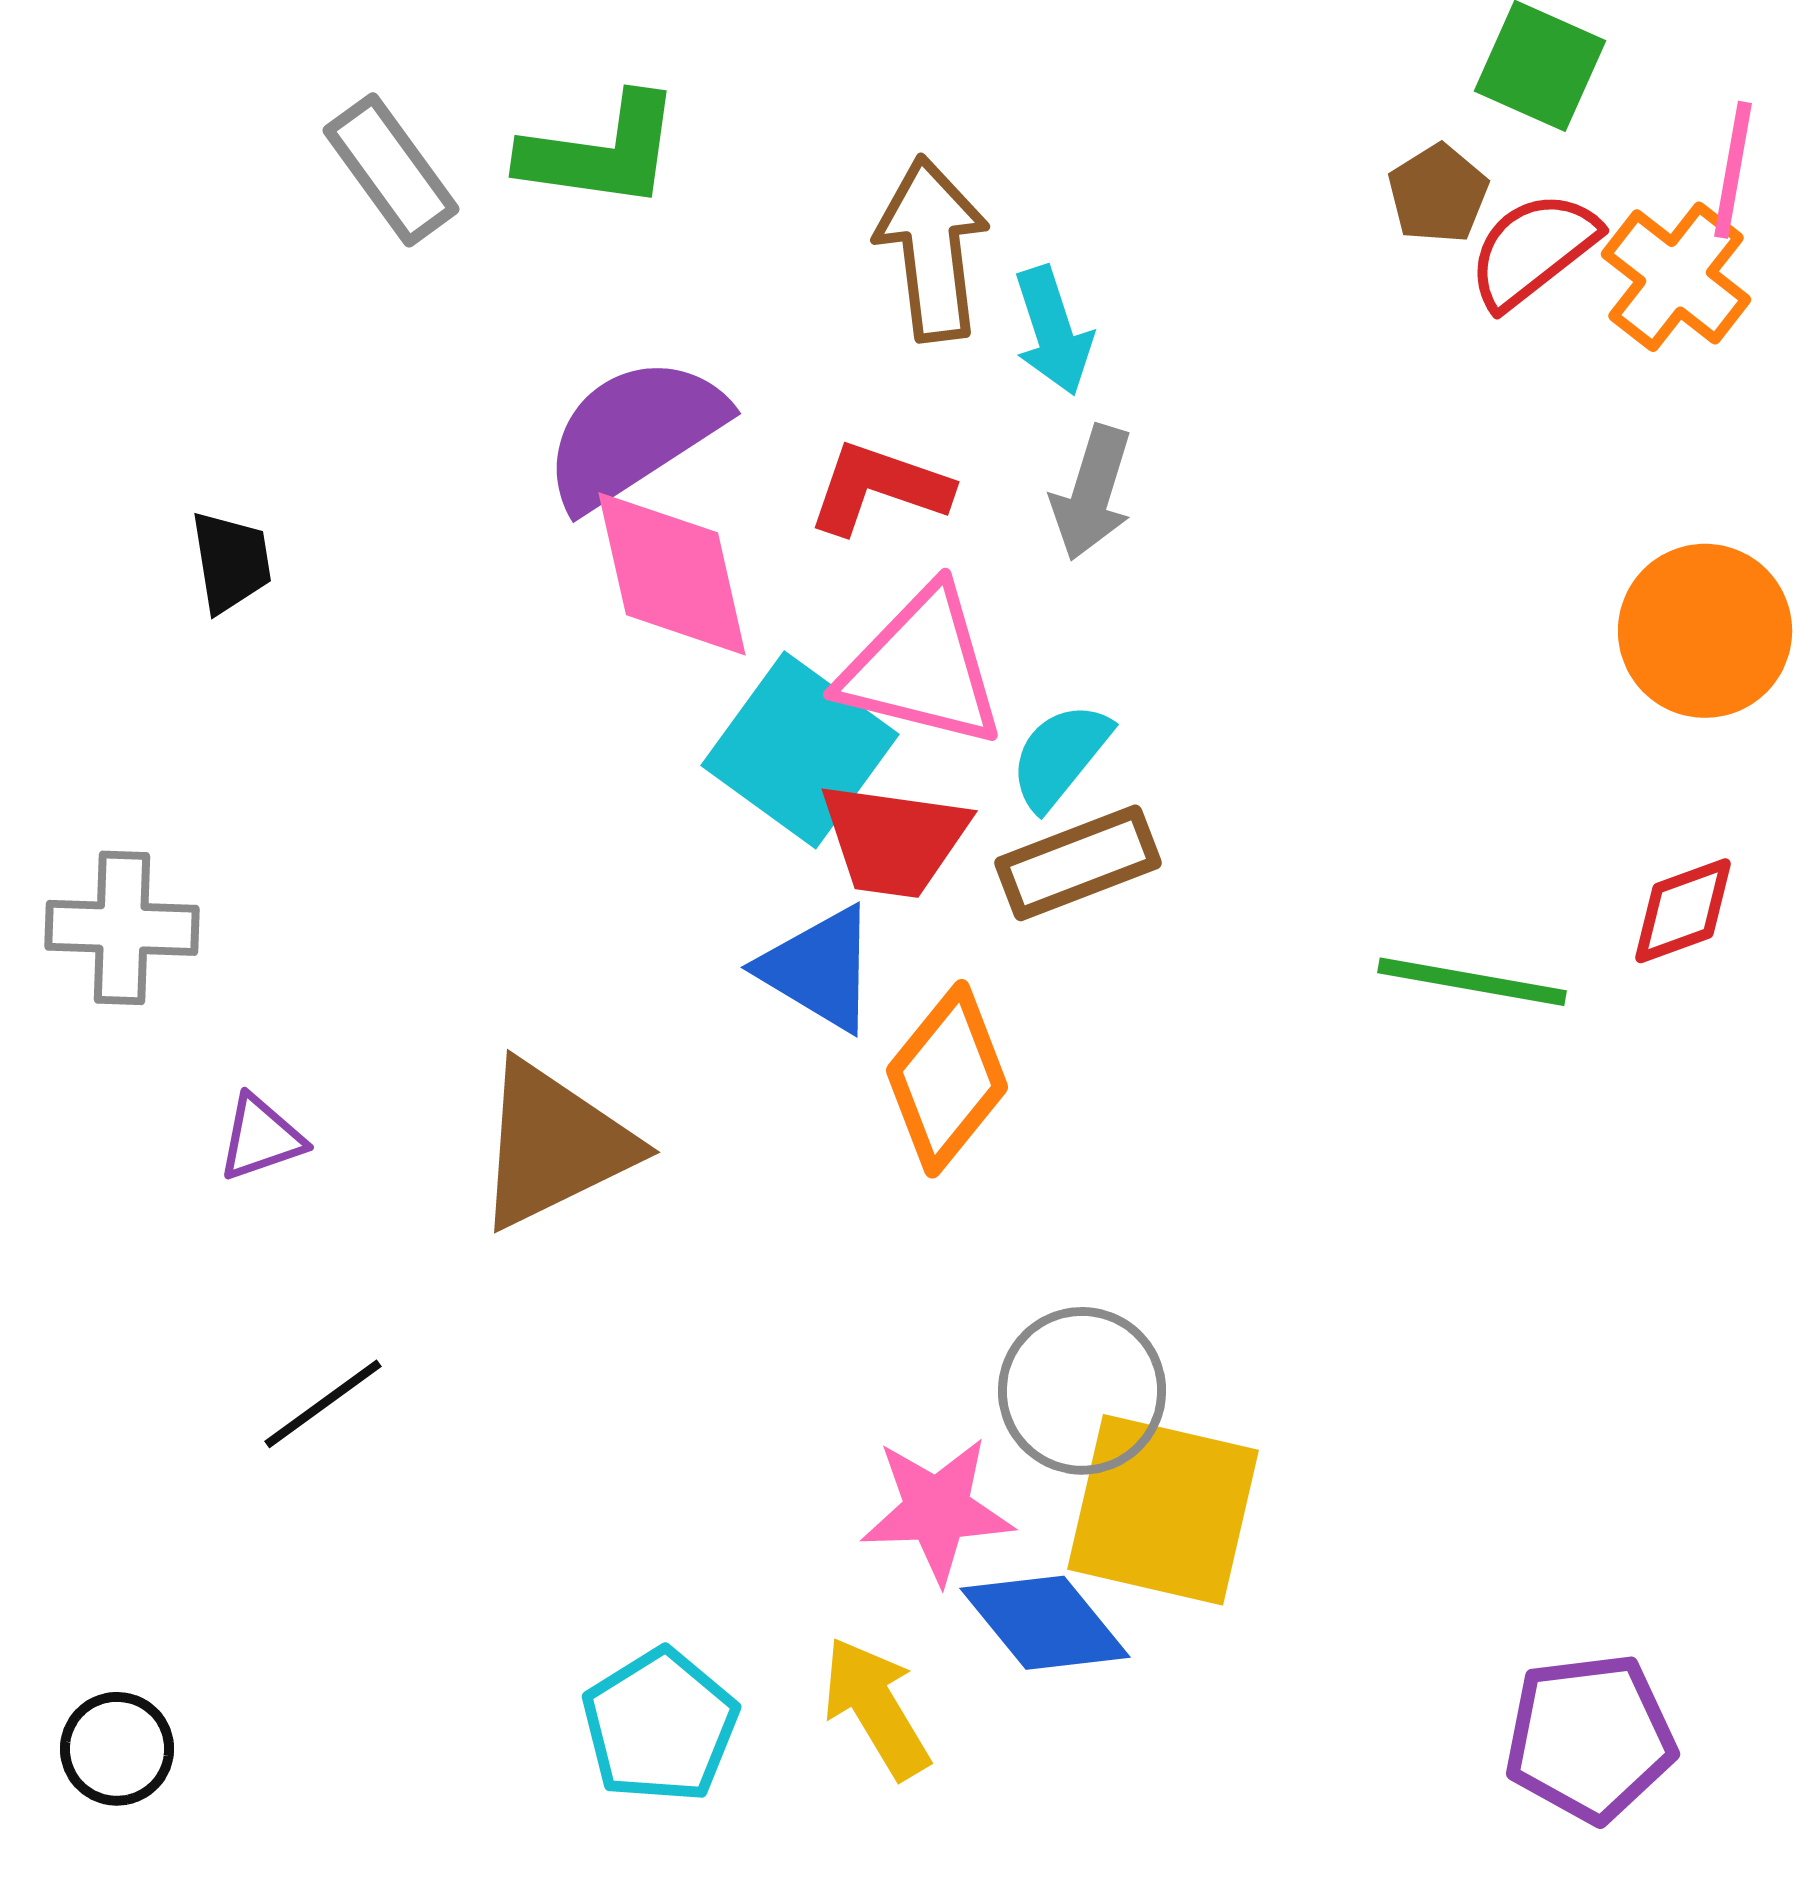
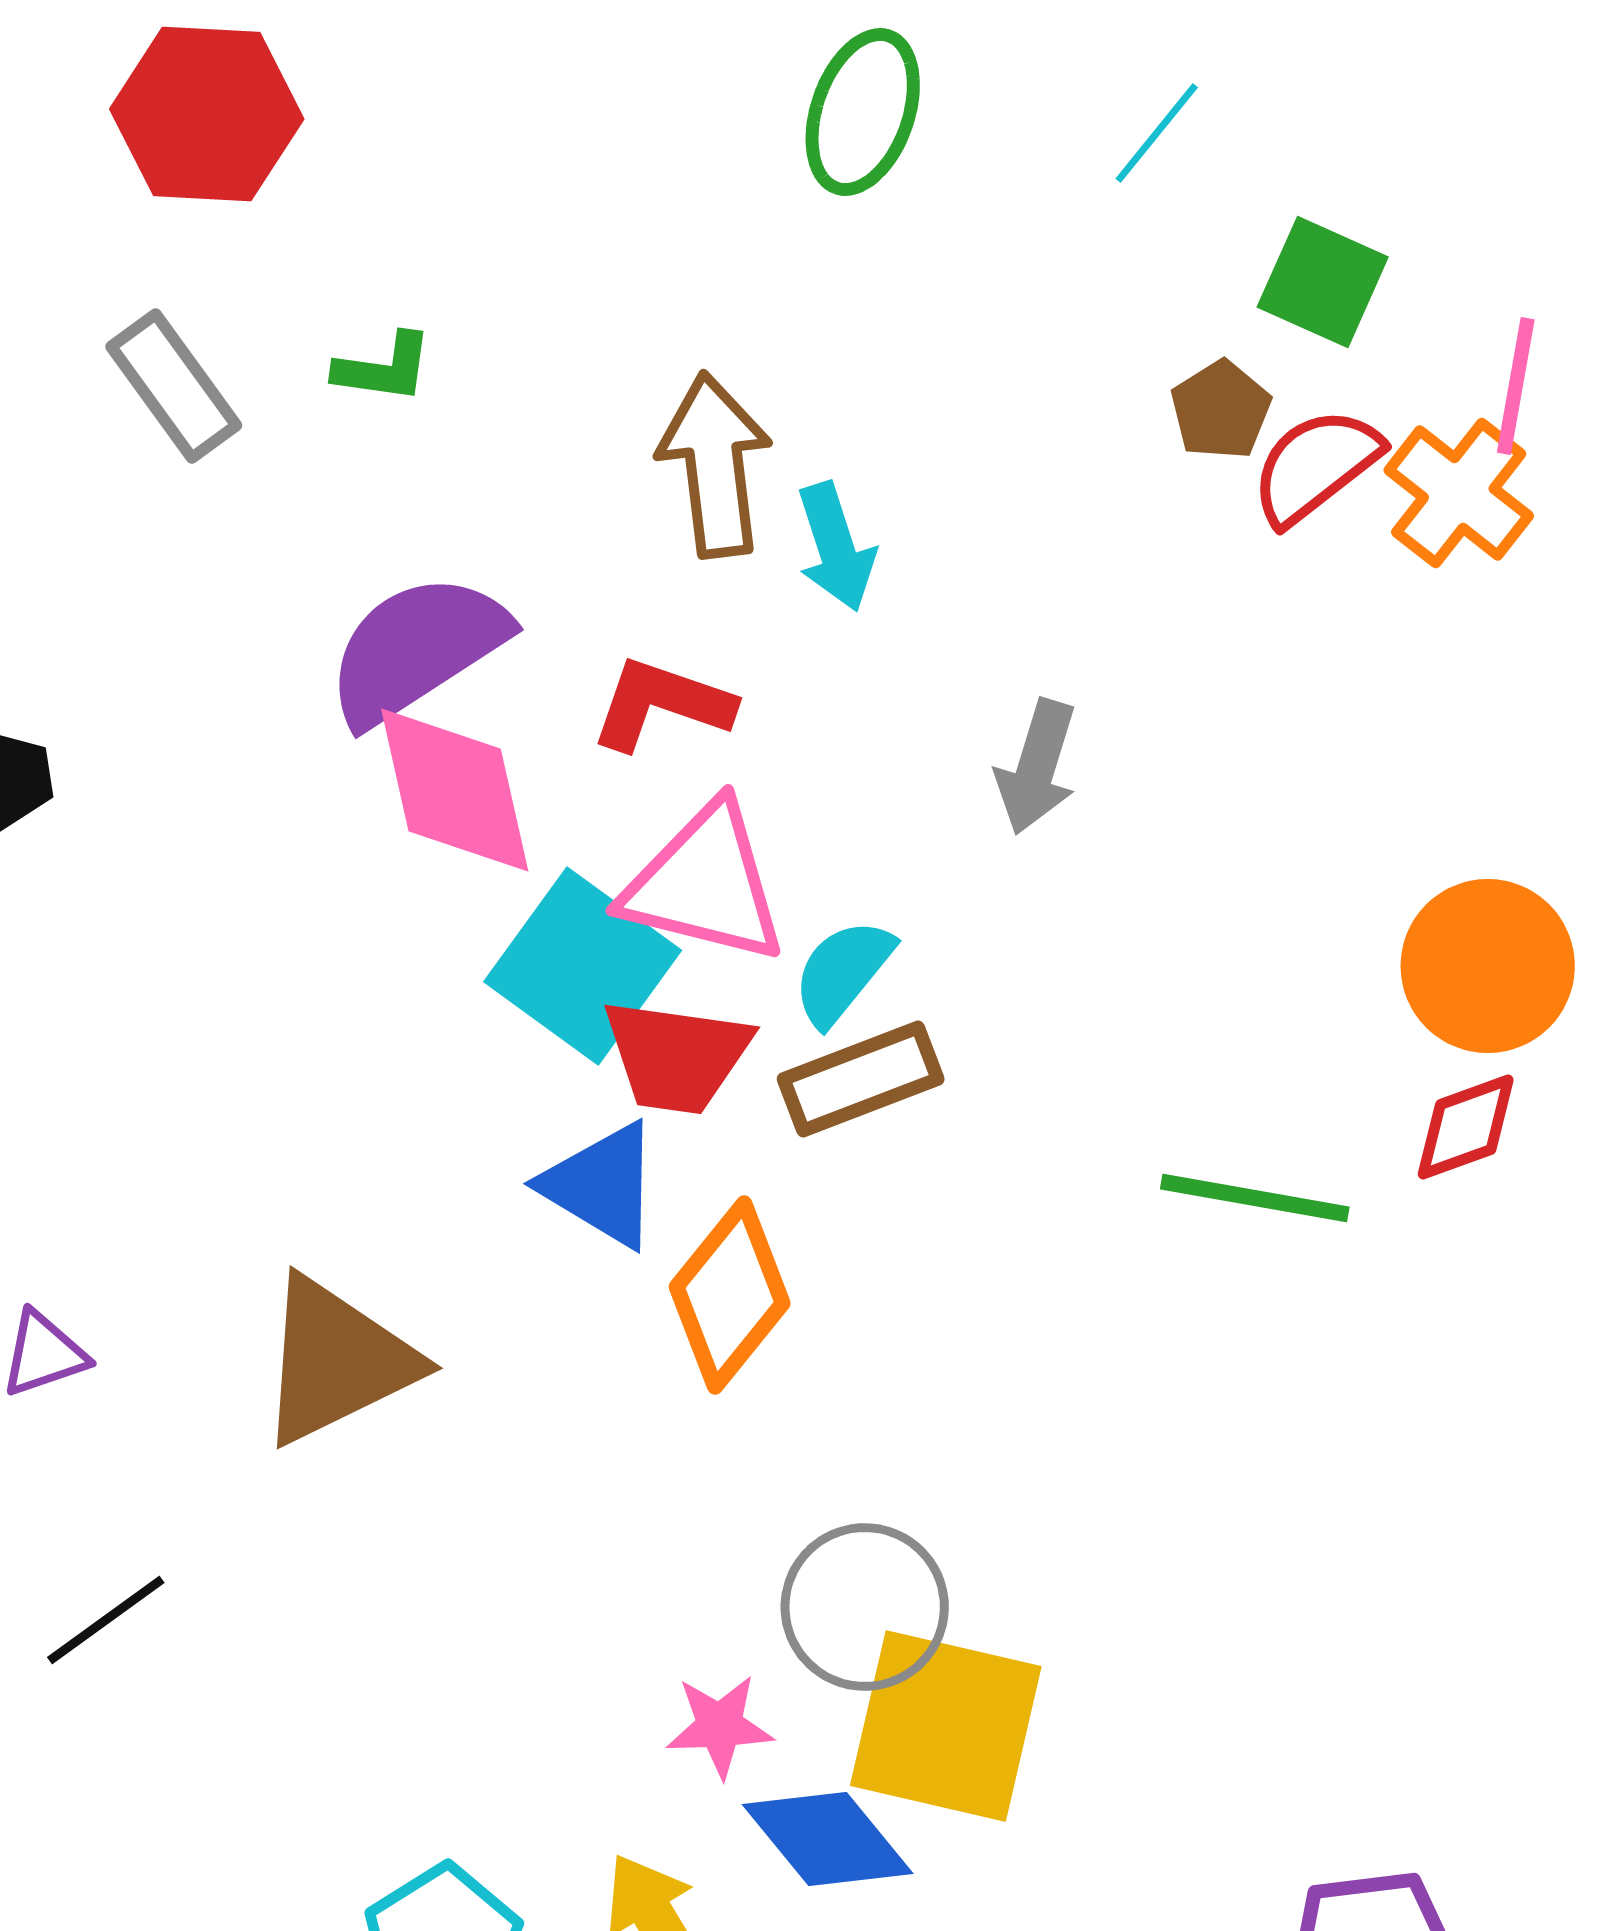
green L-shape: (601, 152) -> (384, 368), size x0.6
gray arrow: (1092, 493) -> (1037, 767), moved
orange circle: (1705, 631) -> (1488, 966), moved
pink star: (937, 1510) -> (720, 1726), size x0.7

